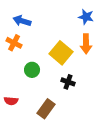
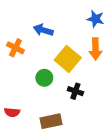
blue arrow: (22, 21) -> (43, 30), moved
green circle: (32, 70) -> (44, 78), moved
brown rectangle: (46, 109) -> (51, 121), turned 42

